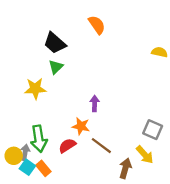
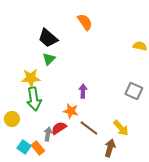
gray square: (153, 130) -> (134, 91), moved
green arrow: (39, 139) -> (34, 99), moved
gray arrow: (25, 152) -> (48, 134), moved
yellow arrow: (145, 155) -> (121, 128), moved
yellow circle: (14, 156) -> (12, 119), moved

